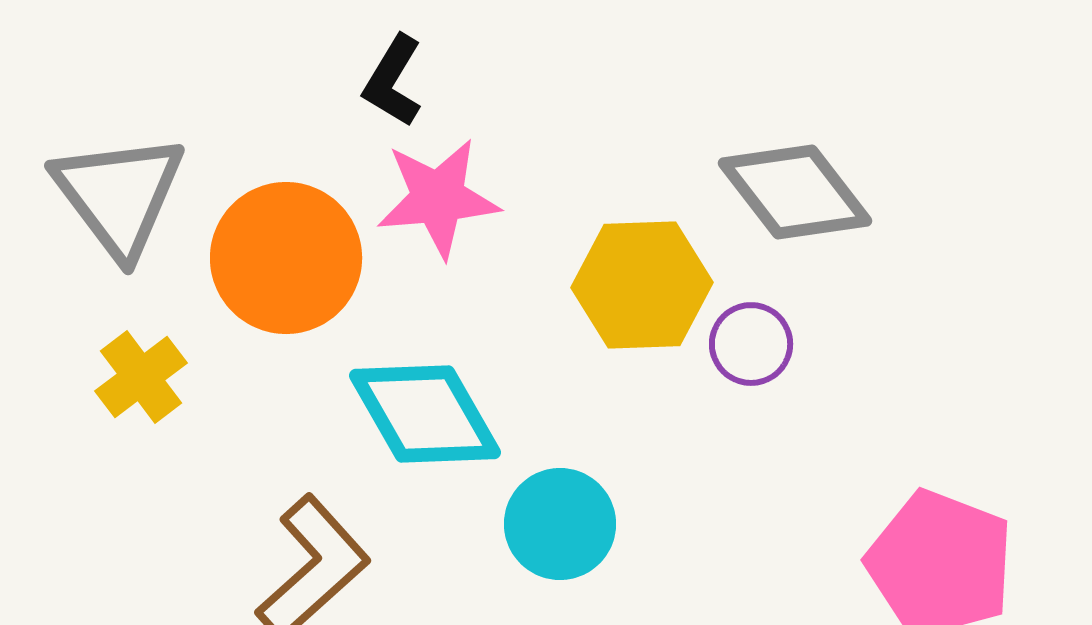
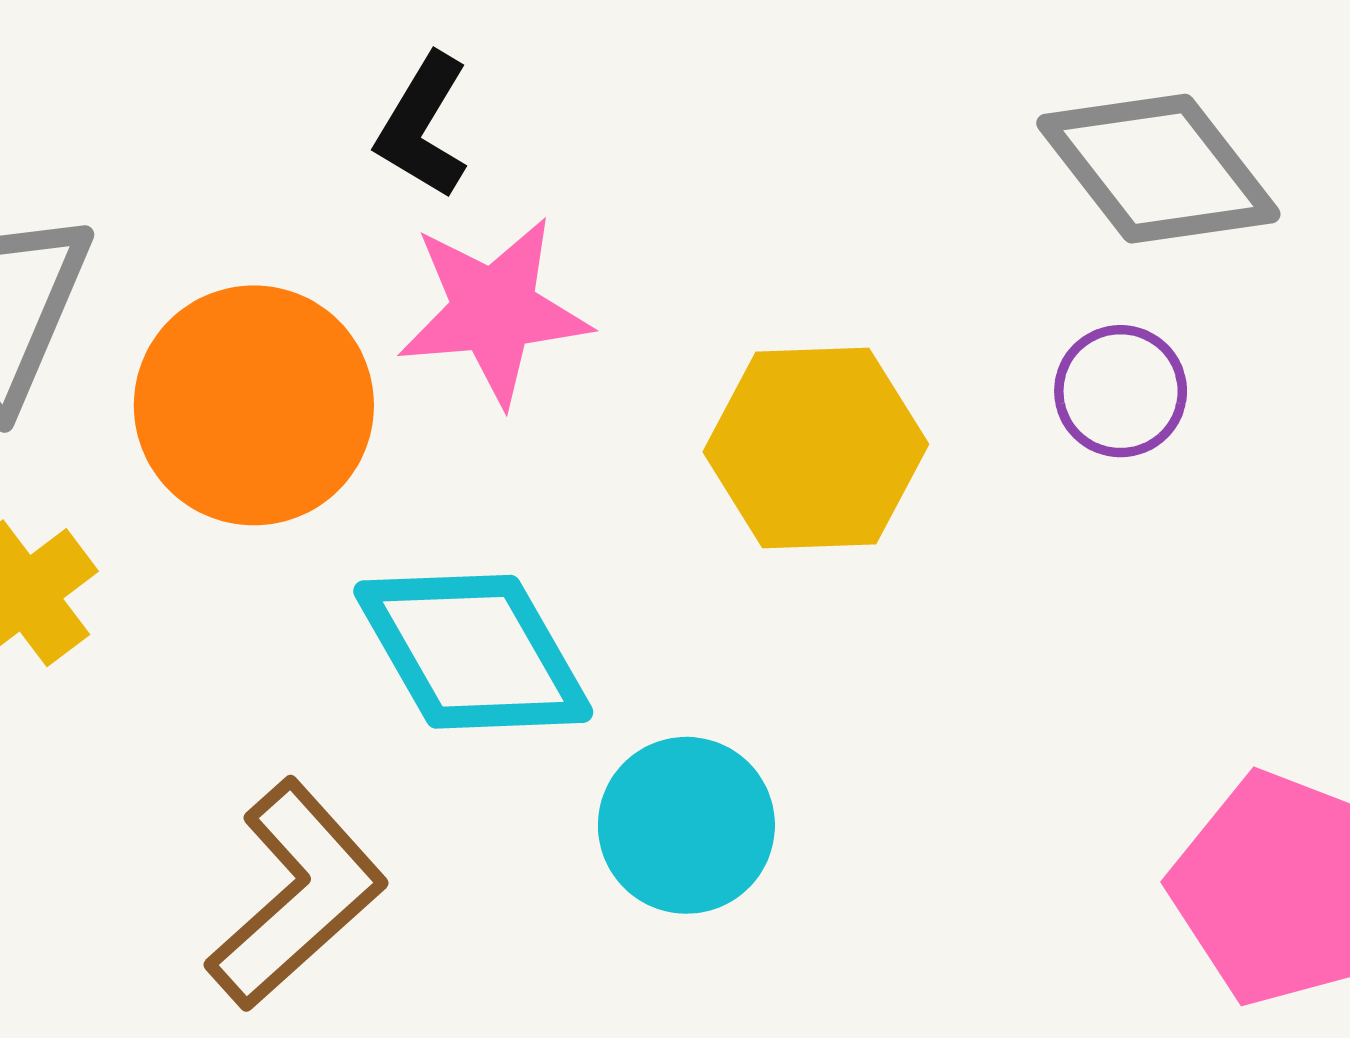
gray diamond: (795, 192) -> (1158, 169), moved
purple circle: (751, 344) -> (1121, 391), moved

